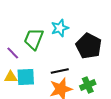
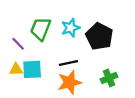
cyan star: (60, 28) -> (71, 28), moved
green cross: (88, 85) -> (109, 78), moved

